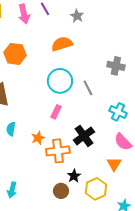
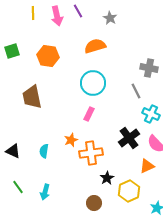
gray line: (88, 88) -> (136, 91), moved
cyan semicircle: (11, 129) -> (44, 151), moved
black cross: (84, 136) -> (129, 138), moved
orange triangle: (114, 164) -> (147, 166), turned 35
brown circle: (61, 191) -> (94, 203), moved

